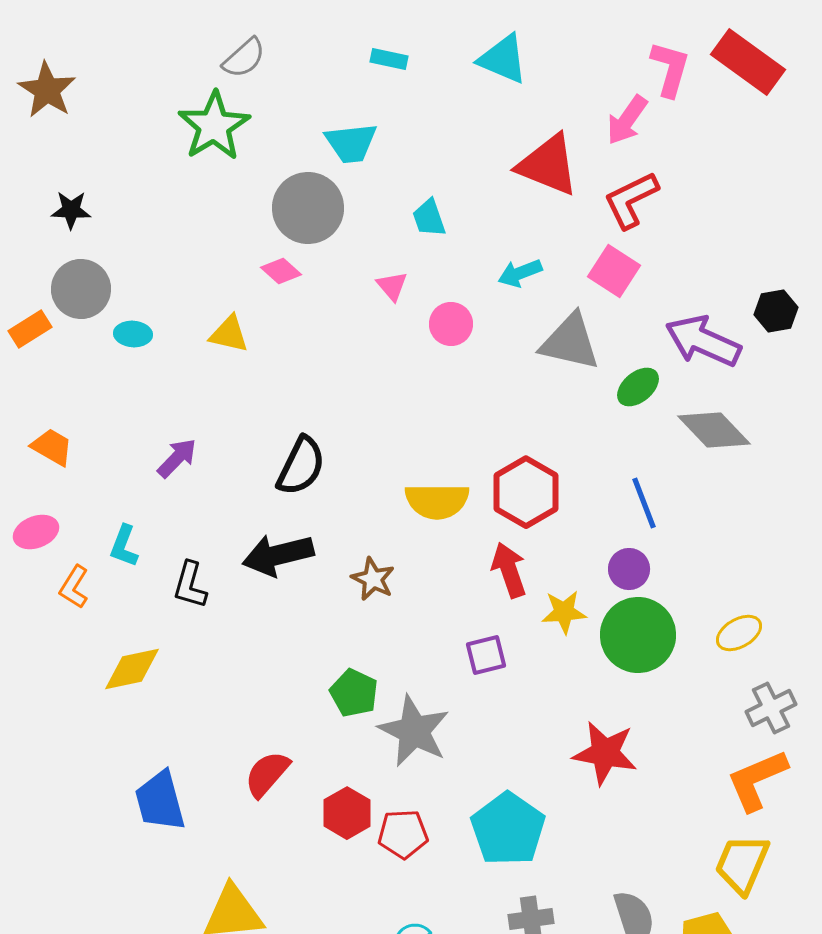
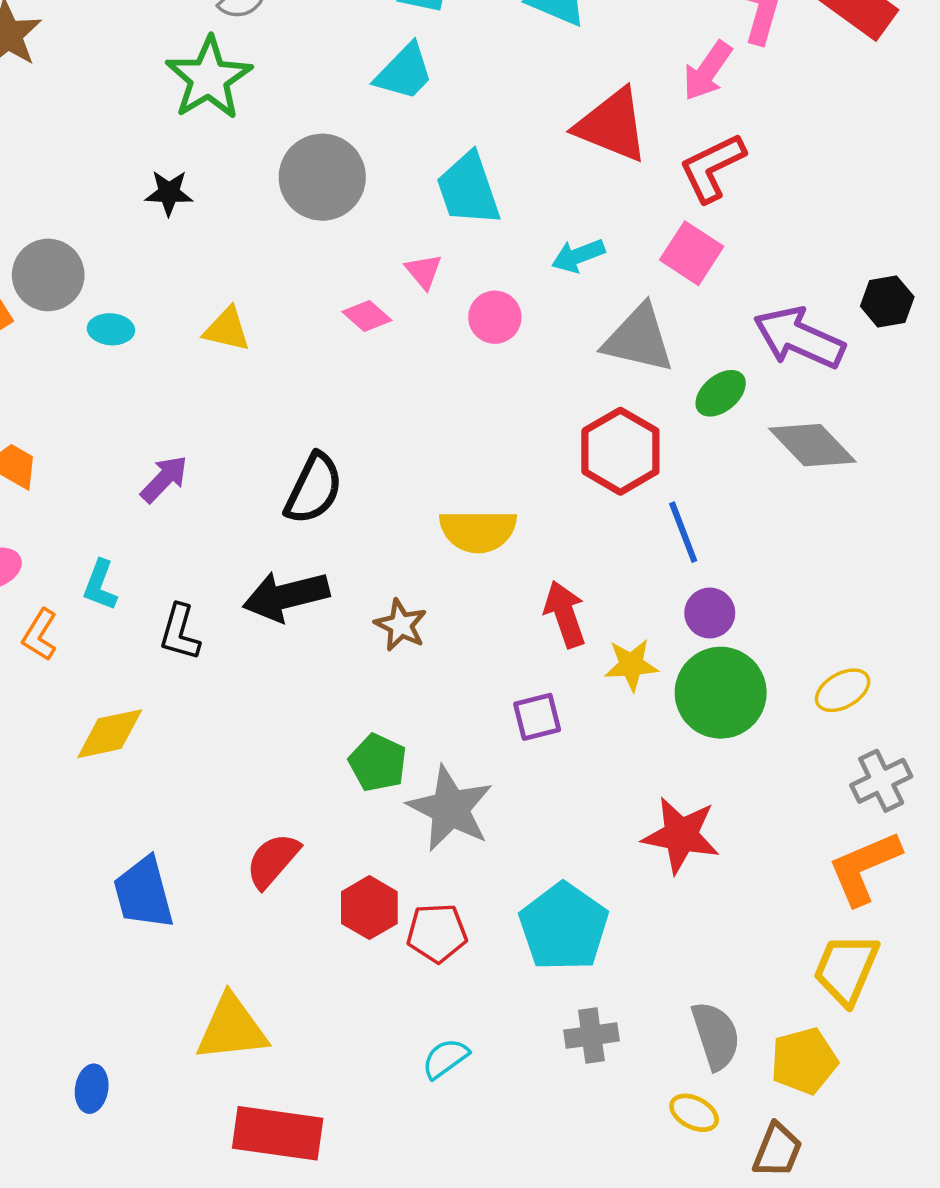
cyan trapezoid: (351, 143) -> (404, 72), moved, turned -40
black star: (71, 210) -> (169, 193), moved
cyan trapezoid: (429, 218) -> (468, 189), size x1.6
pink diamond: (281, 271) -> (367, 316), moved
red hexagon: (526, 492) -> (620, 451), moved
blue line: (644, 503) -> (683, 532), moved

